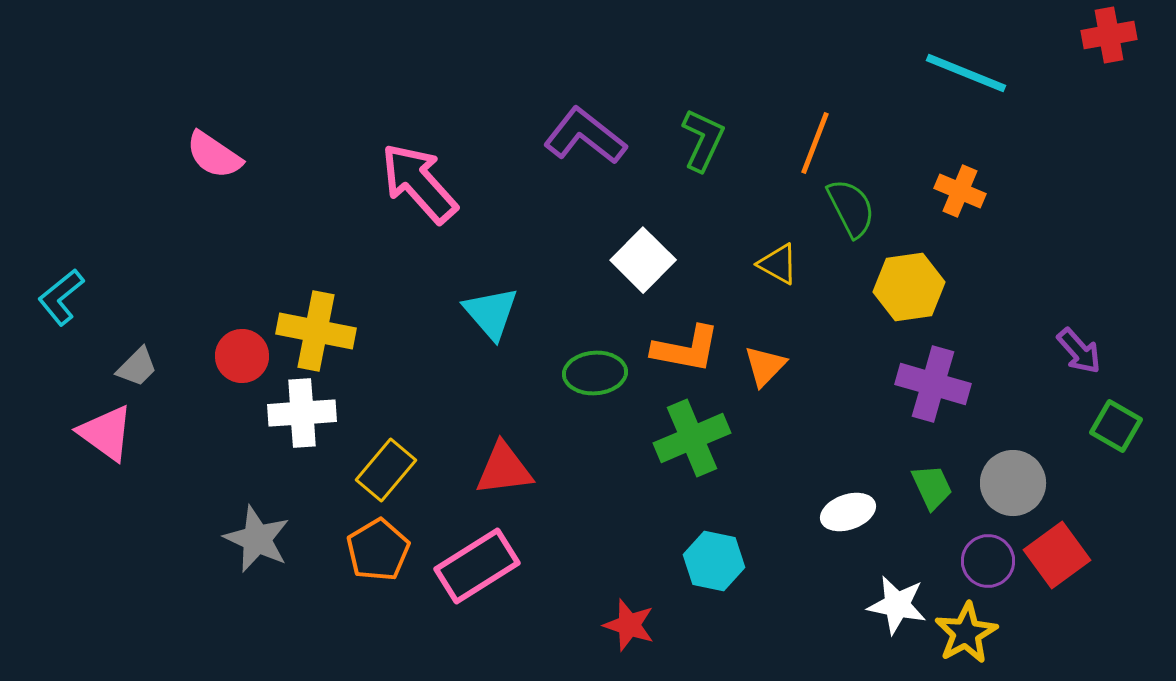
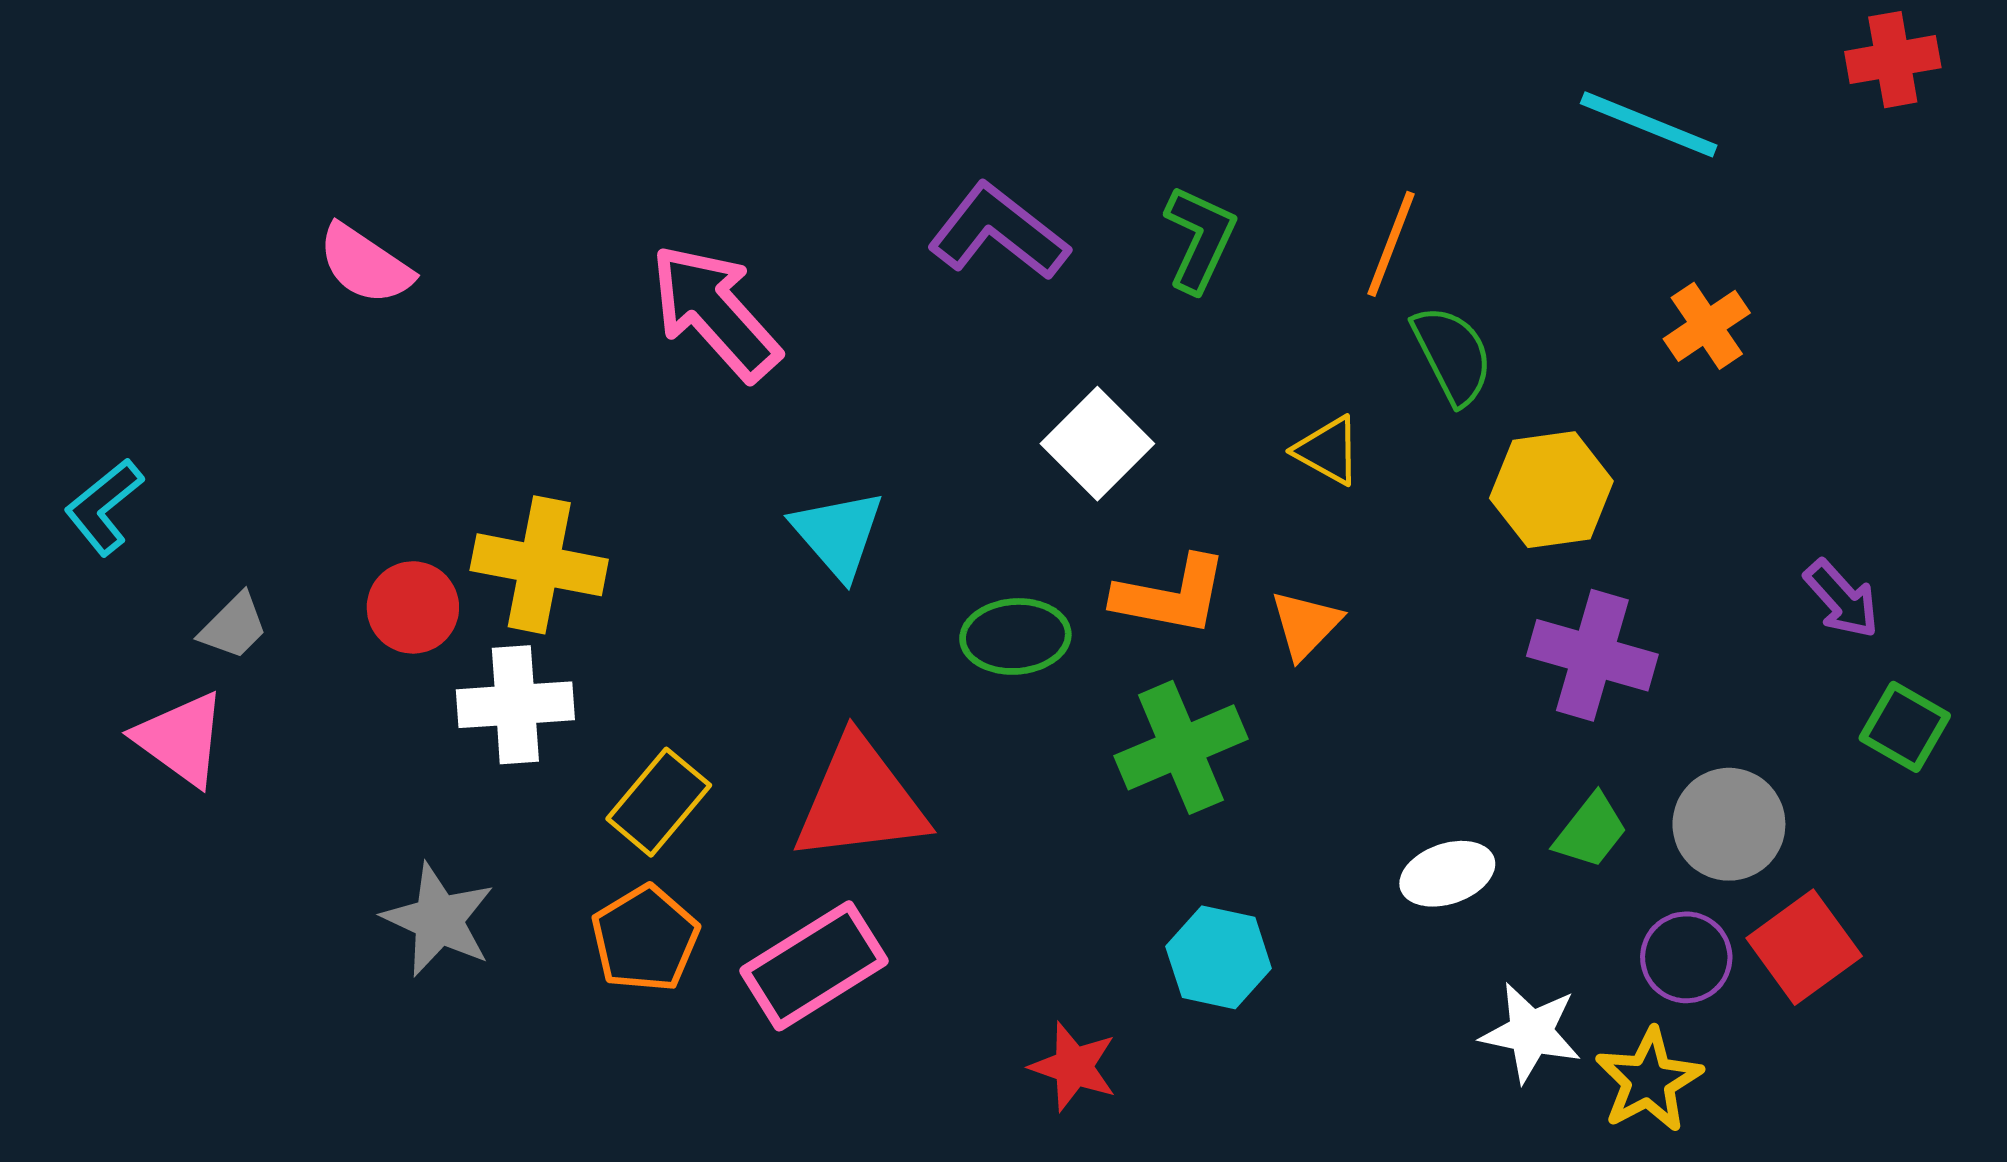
orange cross: (960, 191) -> (1707, 326), moved, turned 33
red triangle: (504, 469) -> (860, 800), size x1.4
green trapezoid: (932, 487) -> (1591, 831), turned 63

